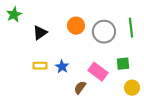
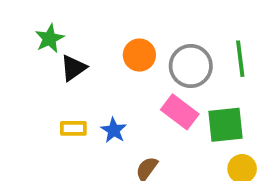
green star: (14, 15) -> (50, 39), moved
green square: (123, 64) -> (226, 125), size x1.5
pink rectangle: (98, 72) -> (180, 112), moved

